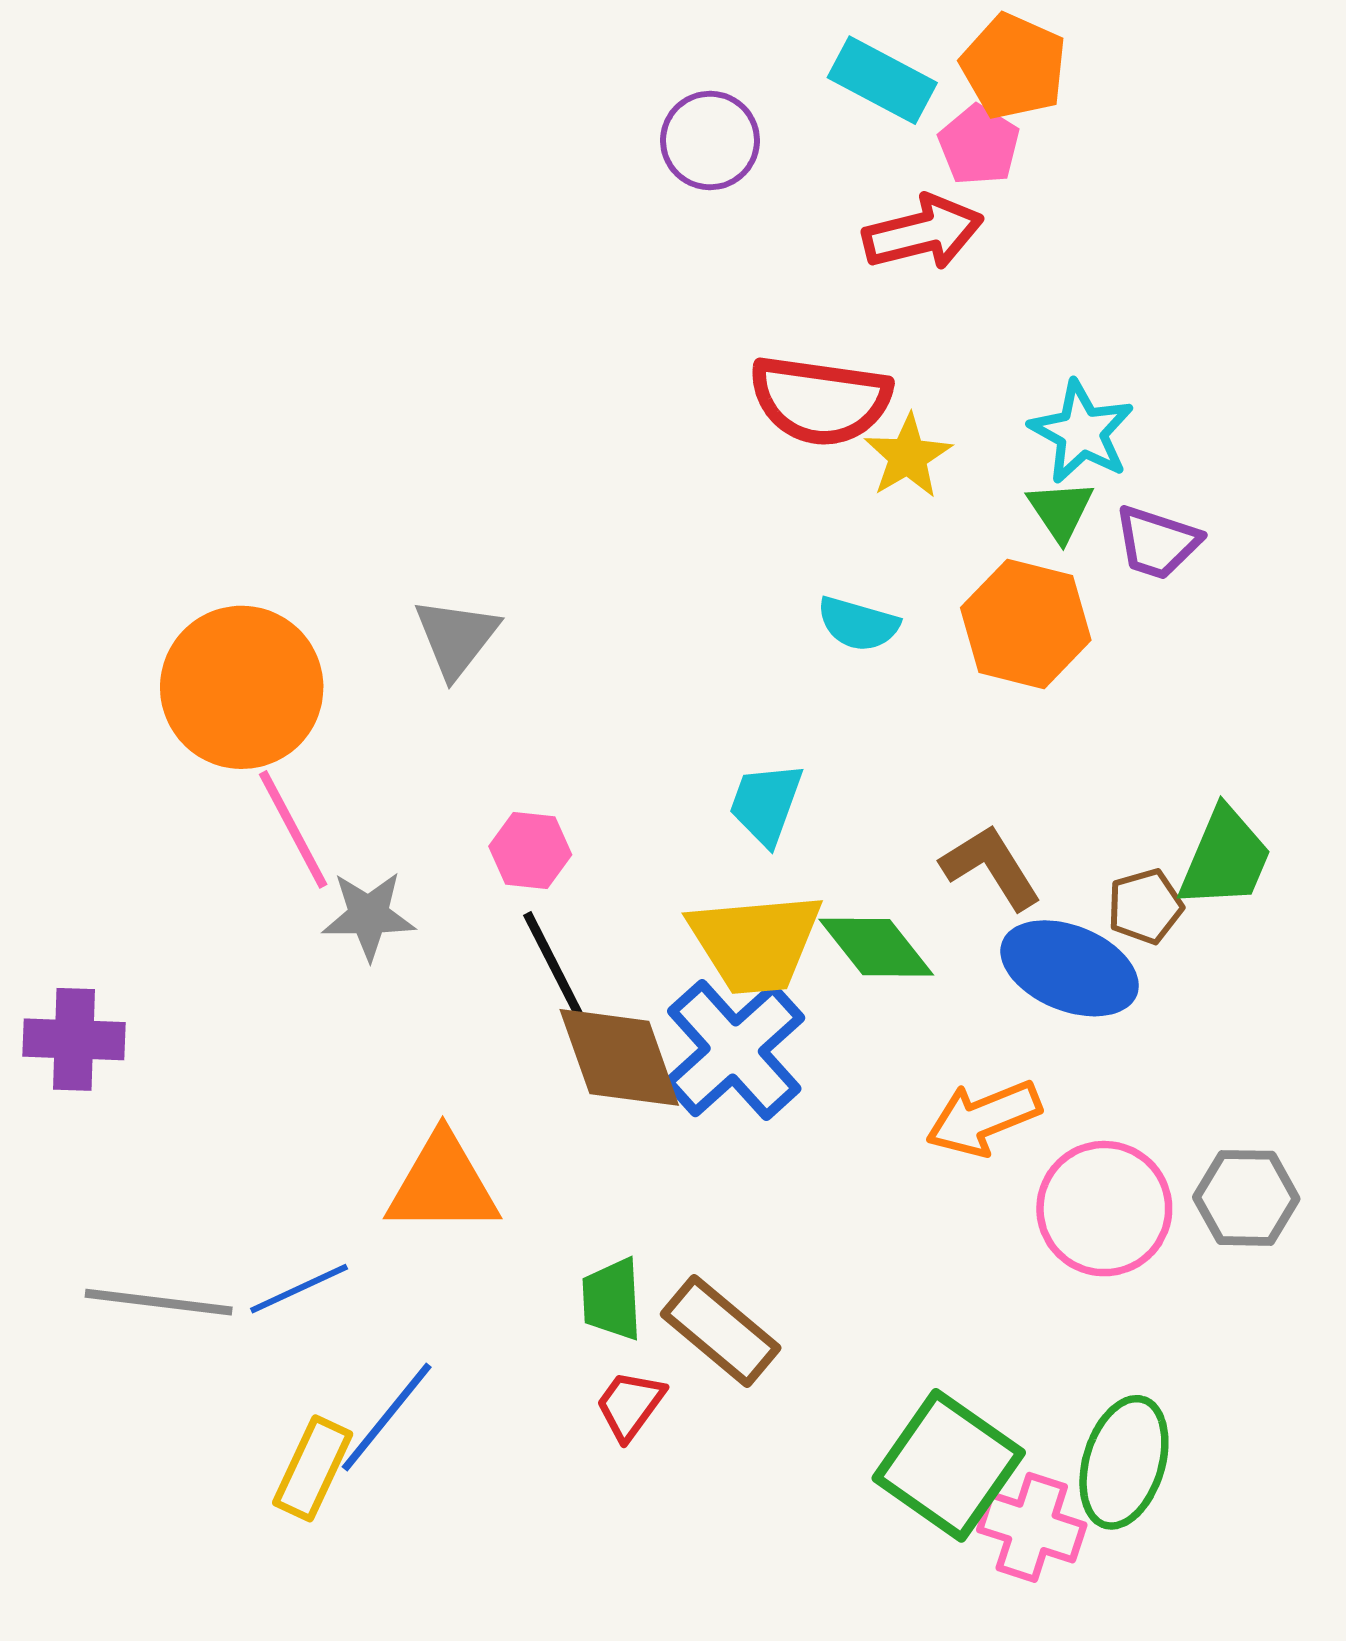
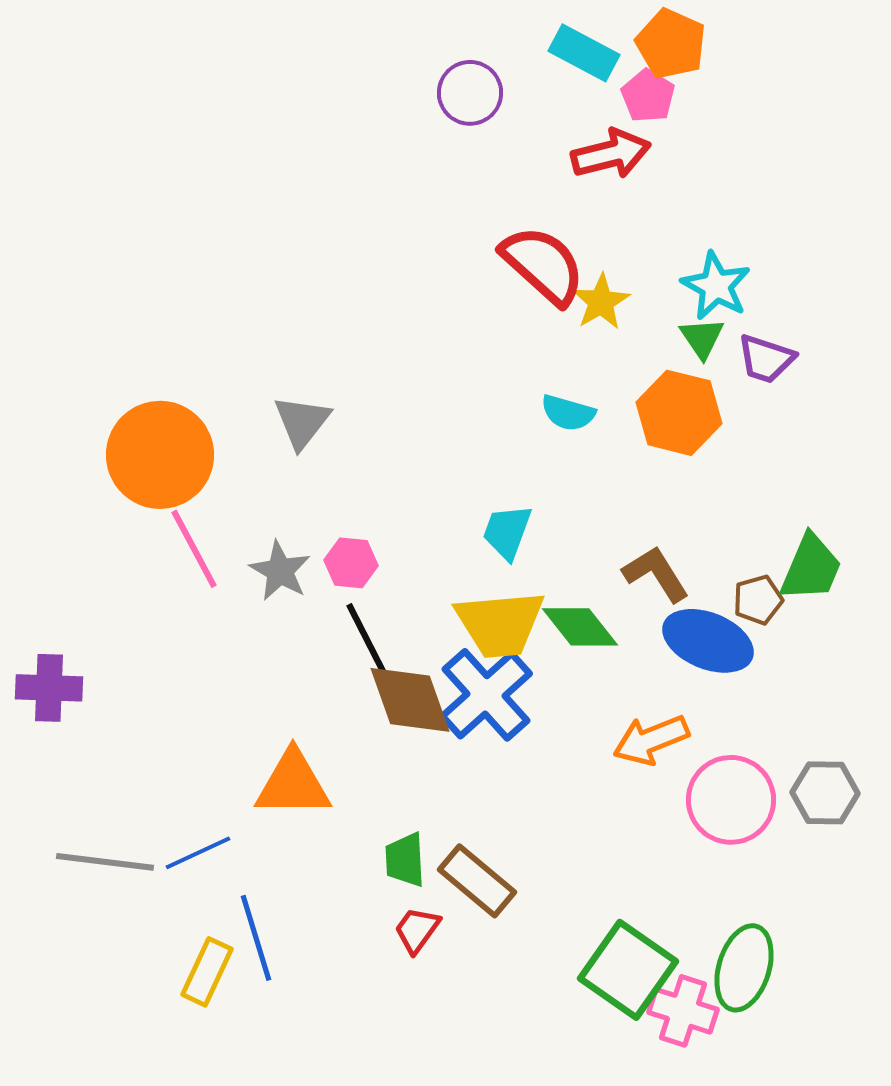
red semicircle: (820, 400) -> (543, 265), turned -146
gray star: (369, 915) -> (280, 571), moved, turned 30
blue line: (387, 1417) -> (256, 938), turned -56

